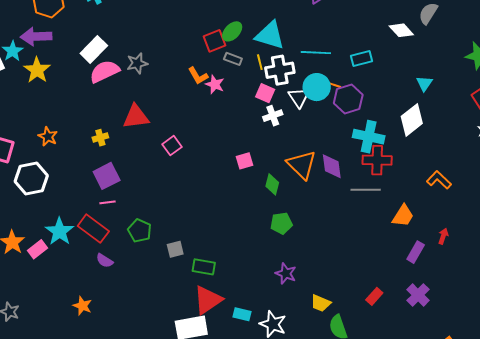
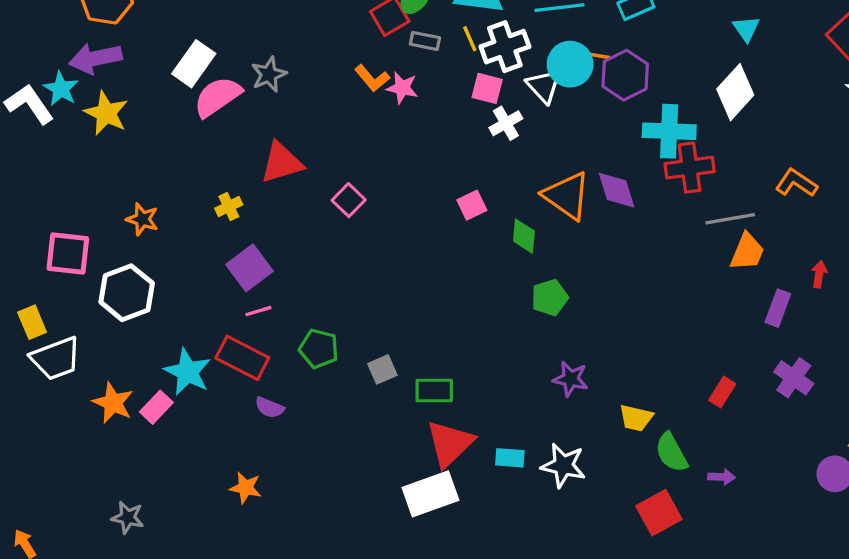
gray line: (366, 190) -> (730, 219), moved

